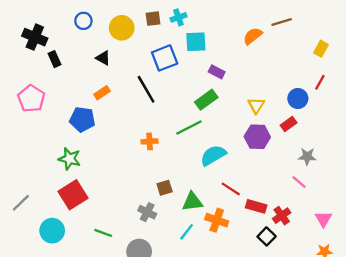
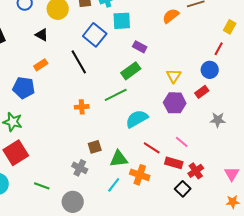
blue square: (165, 58) -> (95, 35), turned -30
red line: (320, 82) -> (219, 49), moved
pink line: (299, 182) -> (182, 142), moved

